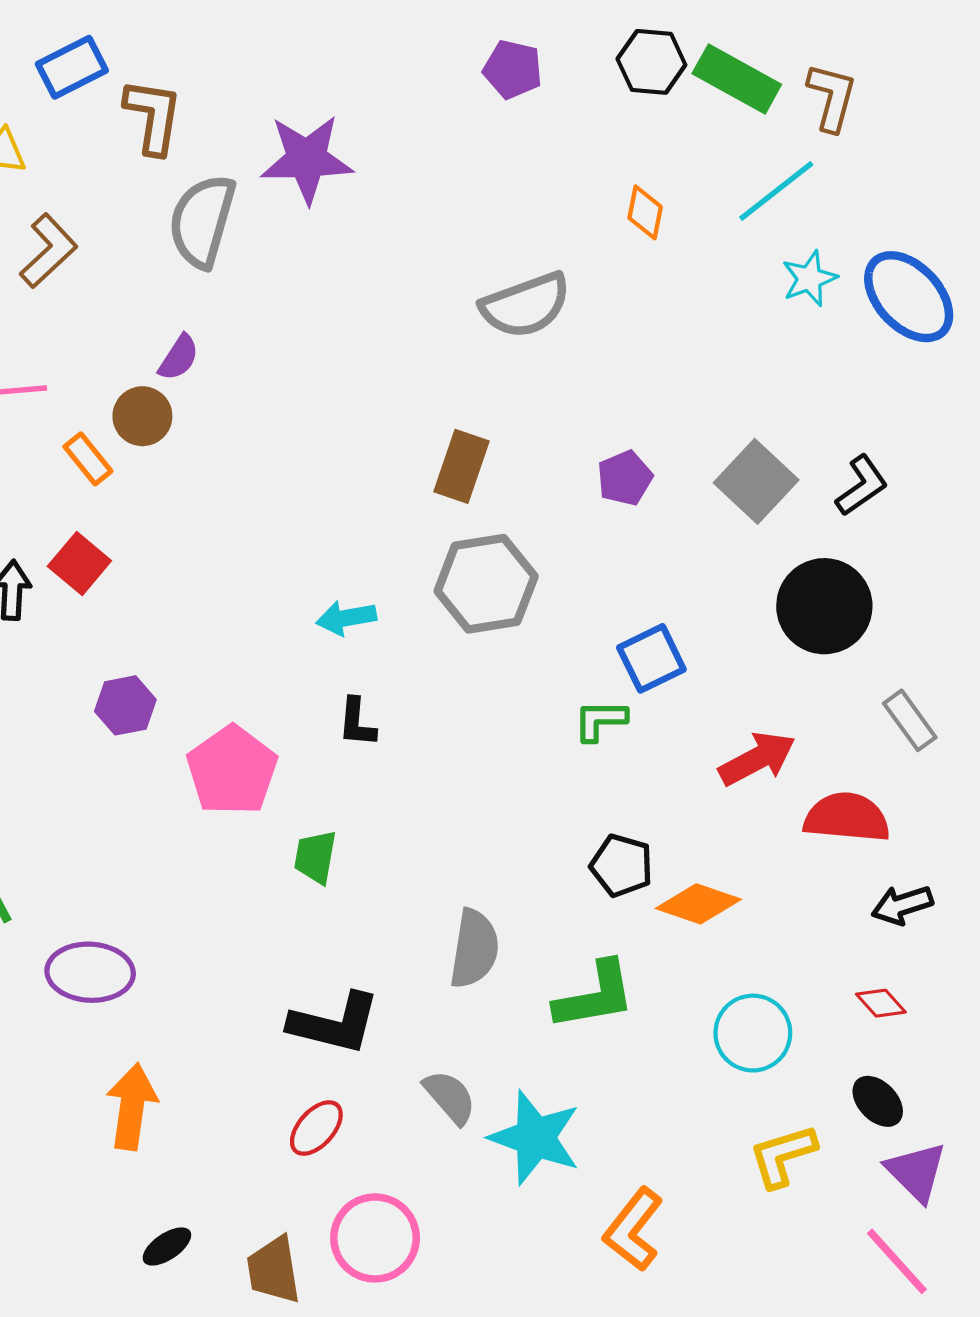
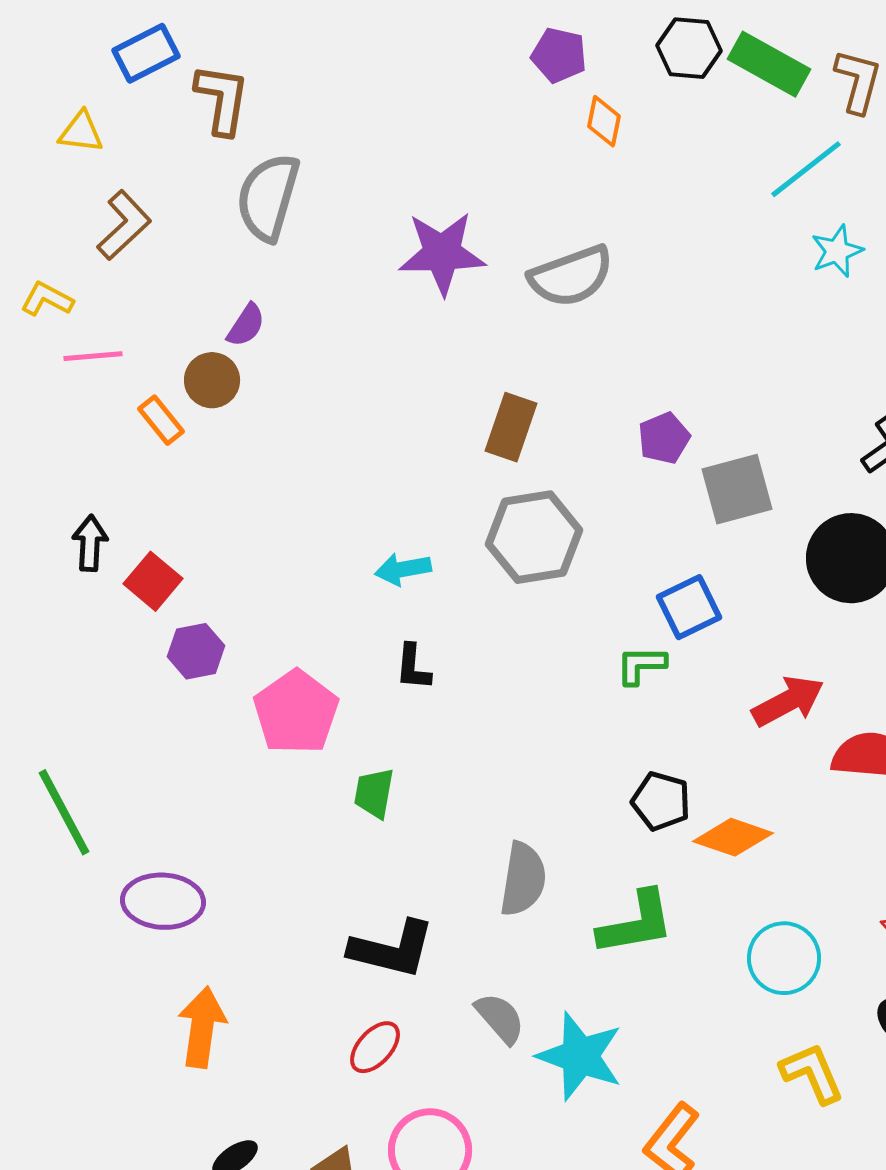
purple star: (307, 159) -> (442, 253), moved
orange diamond: (645, 212) -> (604, 121), moved
gray square: (756, 481) -> (737, 489), moved, turned 32
red square: (79, 563) -> (153, 581), moved
yellow L-shape: (783, 1156) -> (812, 1073), turned 84

